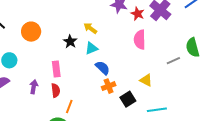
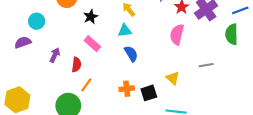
black star: (70, 42) -> (91, 17), moved
green semicircle: (193, 47) -> (232, 34), moved
pink rectangle: (56, 69) -> (92, 44), moved, turned -56
orange cross: (109, 86) -> (127, 89), moved

